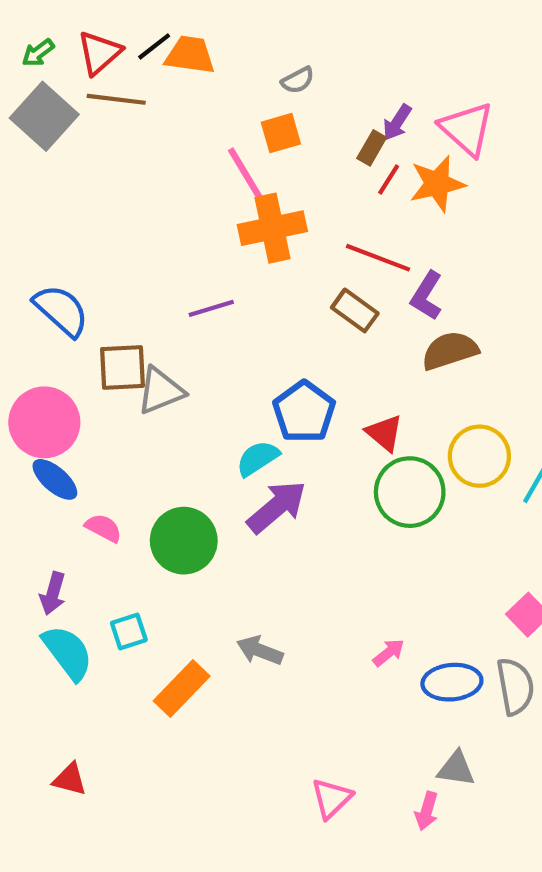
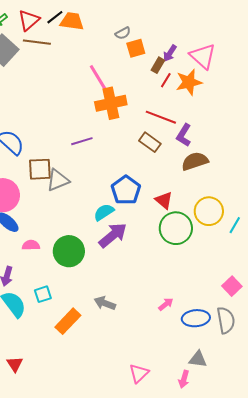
orange square: (281, 133) -> (136, 48), moved
pink semicircle: (103, 528) -> (31, 245), turned -30
red triangle: (70, 779) -> (15, 364), turned 42

